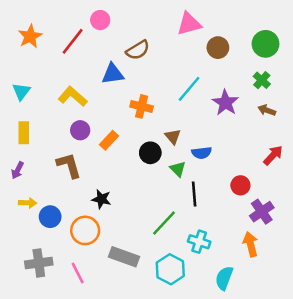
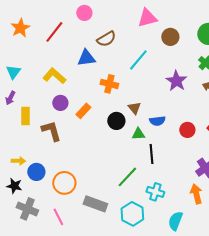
pink circle: (100, 20) -> (84, 13), moved
cyan line: (189, 89) -> (138, 60), moved
yellow rectangle: (24, 133) -> (25, 116), moved
green triangle: (178, 169) -> (138, 134), turned -48
purple arrow: (18, 170) -> (10, 98), moved
red circle: (240, 185) -> (187, 130), moved
black star: (101, 199) -> (14, 186), moved
gray cross: (39, 263) -> (27, 209), turned 30

